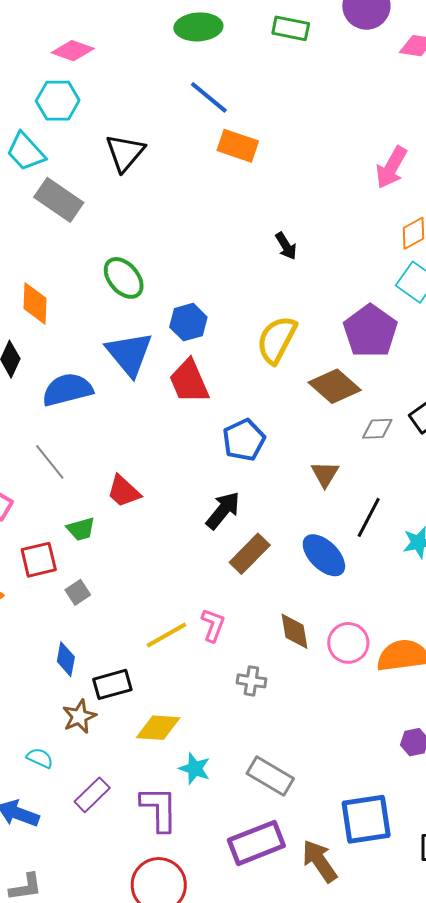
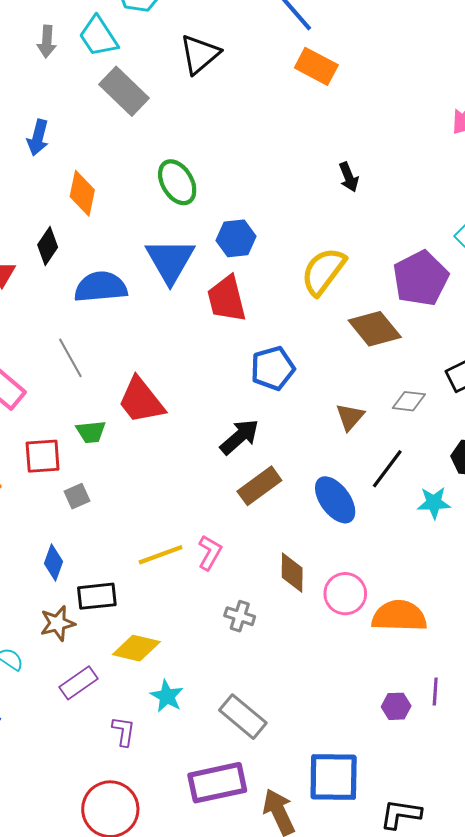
gray diamond: (377, 429) -> (409, 401), moved
red trapezoid: (124, 491) -> (141, 401), size x1.4
purple rectangle: (92, 795) -> (79, 683), moved
purple L-shape: (159, 809) -> (124, 731), size x0.6

